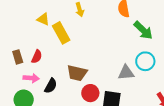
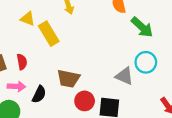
red semicircle: (37, 57) -> (22, 62), turned -32
gray triangle: (126, 73) -> (124, 76), turned 30

